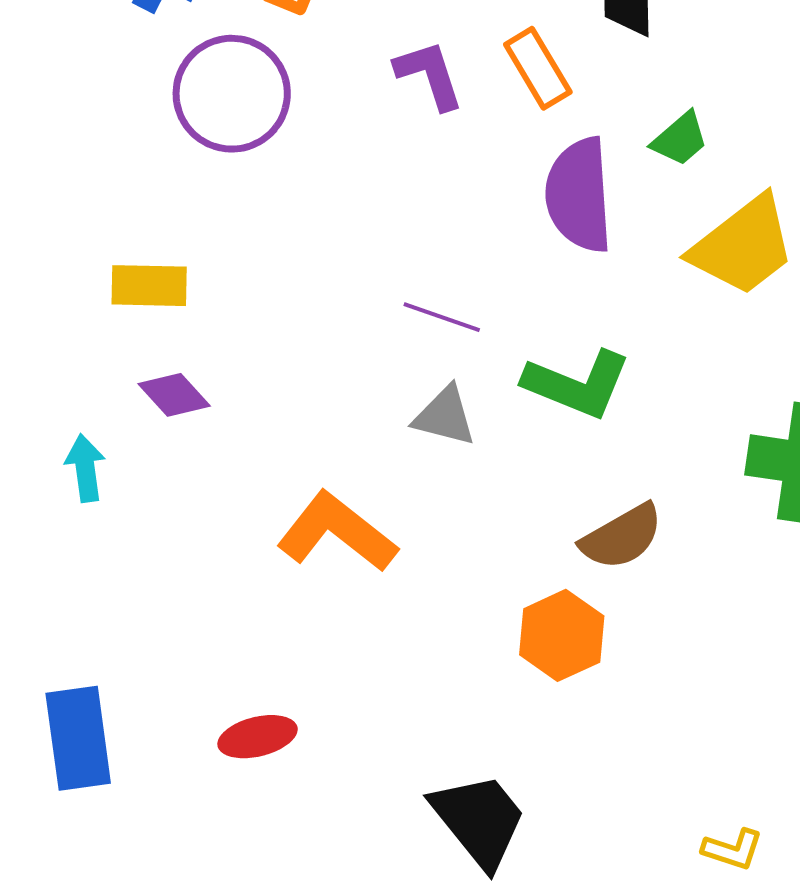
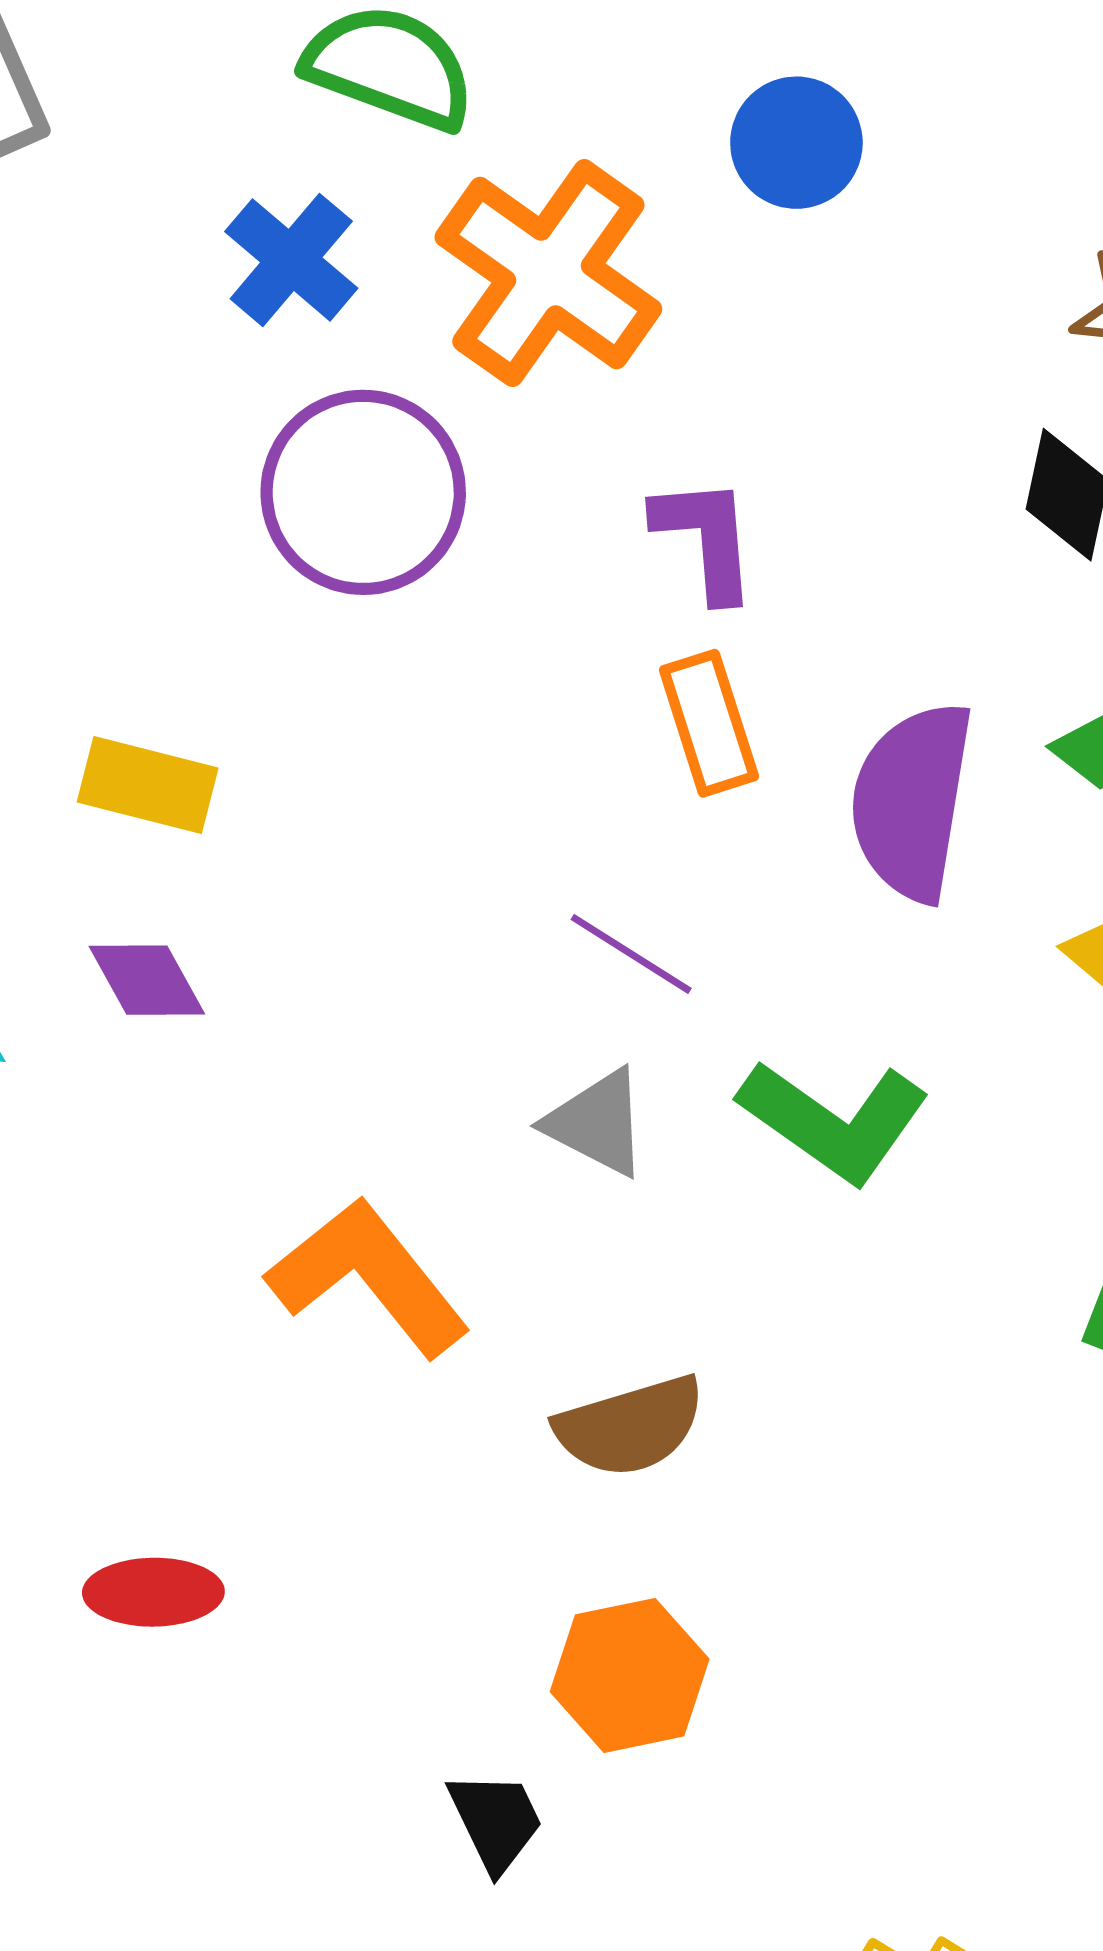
orange rectangle: (538, 68) -> (709, 723), moved
brown semicircle: (622, 537) -> (630, 1426), moved
orange hexagon: (562, 635) -> (630, 1675), moved
black trapezoid: (479, 820) -> (496, 1821), size x0.6

